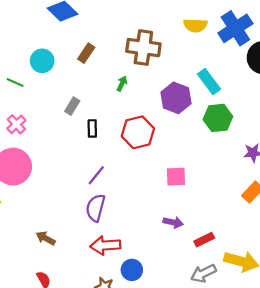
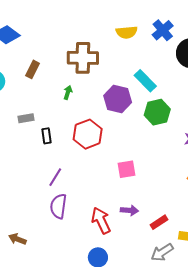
blue cross: (235, 28) -> (163, 30), size x0.7
gray rectangle: (72, 106) -> (26, 118), turned 56
red arrow: (105, 245) -> (101, 221), moved, turned 76

